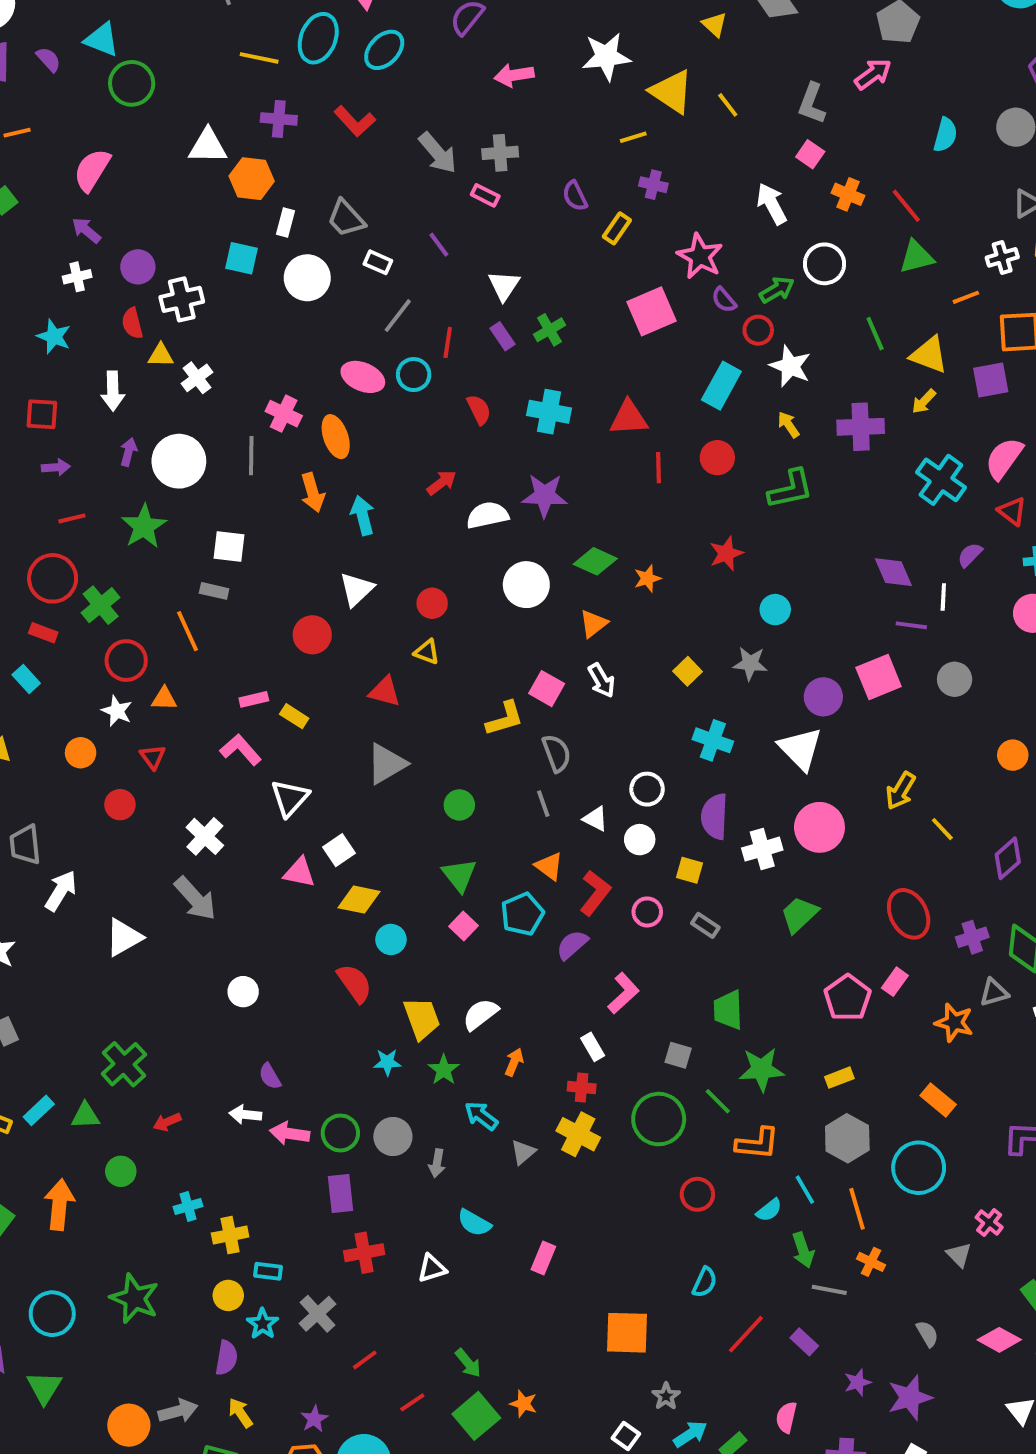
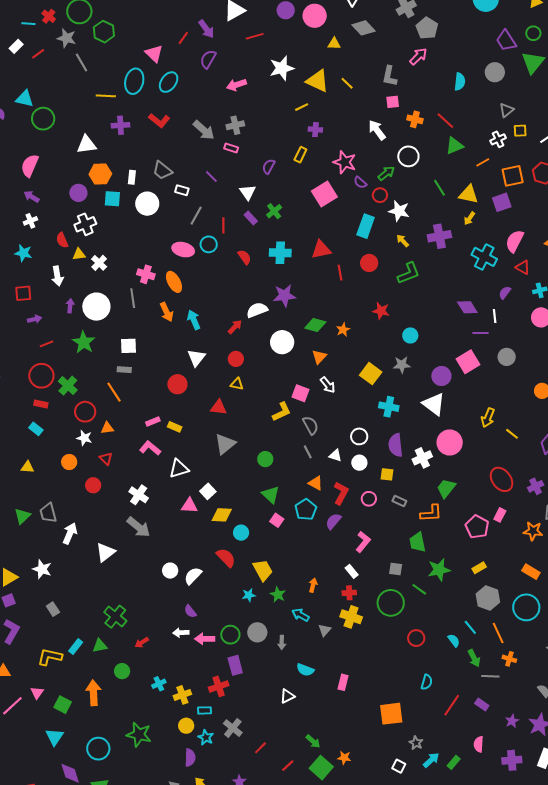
yellow triangle: (715, 25) -> (334, 44), turned -32
pink square: (810, 154) -> (393, 102), turned -32
orange hexagon: (252, 179) -> (100, 174), moved
purple semicircle: (575, 196) -> (269, 167), moved, turned 63
purple circle: (138, 267) -> (78, 193), moved
red arrow: (442, 483) -> (235, 327), moved
red star: (726, 553) -> (381, 311), turned -30
yellow square: (688, 671) -> (371, 374), size x1.5
white triangle: (290, 798) -> (179, 469), turned 40
white semicircle: (480, 1014) -> (193, 576), moved
orange L-shape: (757, 1143) -> (431, 513), moved
cyan semicircle: (769, 1210) -> (454, 640), turned -80
red cross: (364, 1253) -> (219, 686), moved

